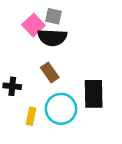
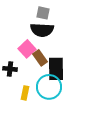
pink square: (33, 25) -> (27, 49), moved
black rectangle: (94, 94) -> (56, 69), moved

